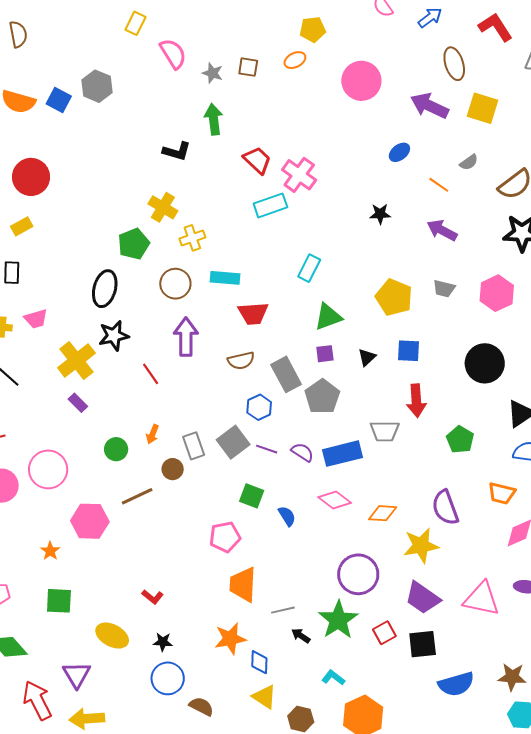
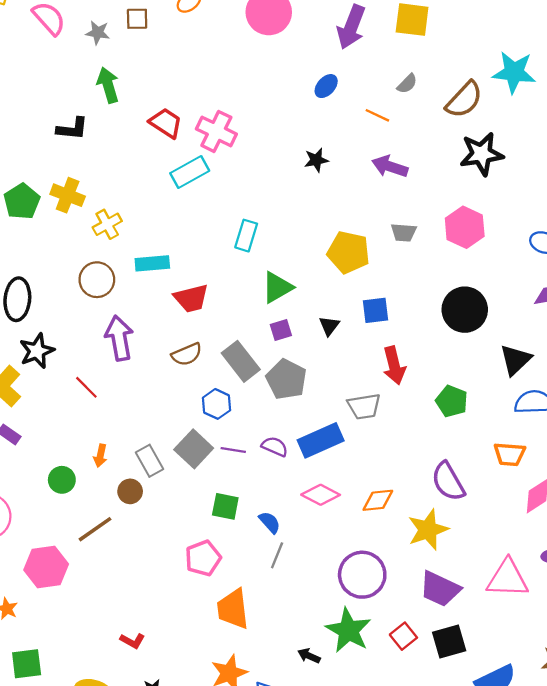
purple arrow: (430, 106) -> (351, 27), turned -84
green pentagon: (134, 244) -> (22, 201), moved
gray line: (283, 610) -> (277, 555), moved, turned -45

